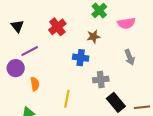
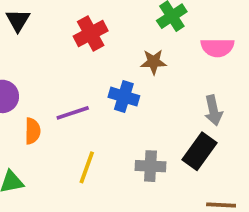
purple line: (30, 51) -> (73, 113), moved
gray cross: (101, 80) -> (150, 166), moved
black rectangle: (116, 102) -> (200, 151), moved, turned 66

